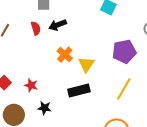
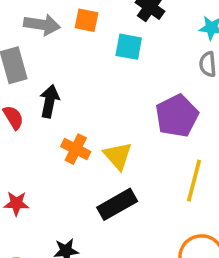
black arrow: (58, 25) -> (50, 101), turned 138
red star: (31, 85) -> (16, 203), moved

